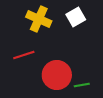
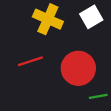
red circle: (57, 75) -> (78, 68), moved

